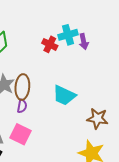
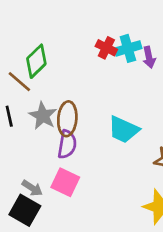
red cross: (50, 44) -> (106, 48), moved
purple semicircle: (22, 106) -> (67, 144), size x1.5

